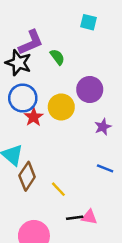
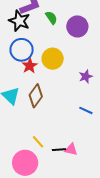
purple circle: (90, 90) -> (77, 26), moved
brown diamond: (27, 176) -> (36, 96), moved
yellow line: (58, 189) -> (38, 142), moved

